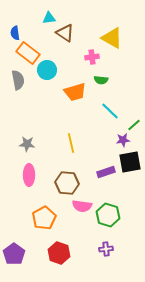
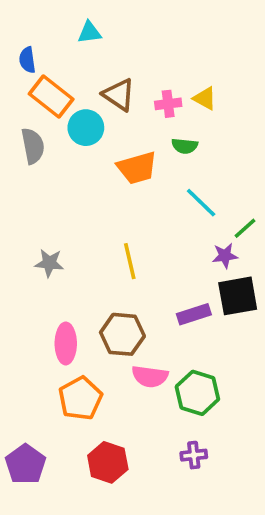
brown triangle: (65, 33) -> (119, 95), moved
yellow triangle: (112, 38) -> (205, 98), moved, size x0.6
pink ellipse: (29, 175) -> (66, 343), moved

